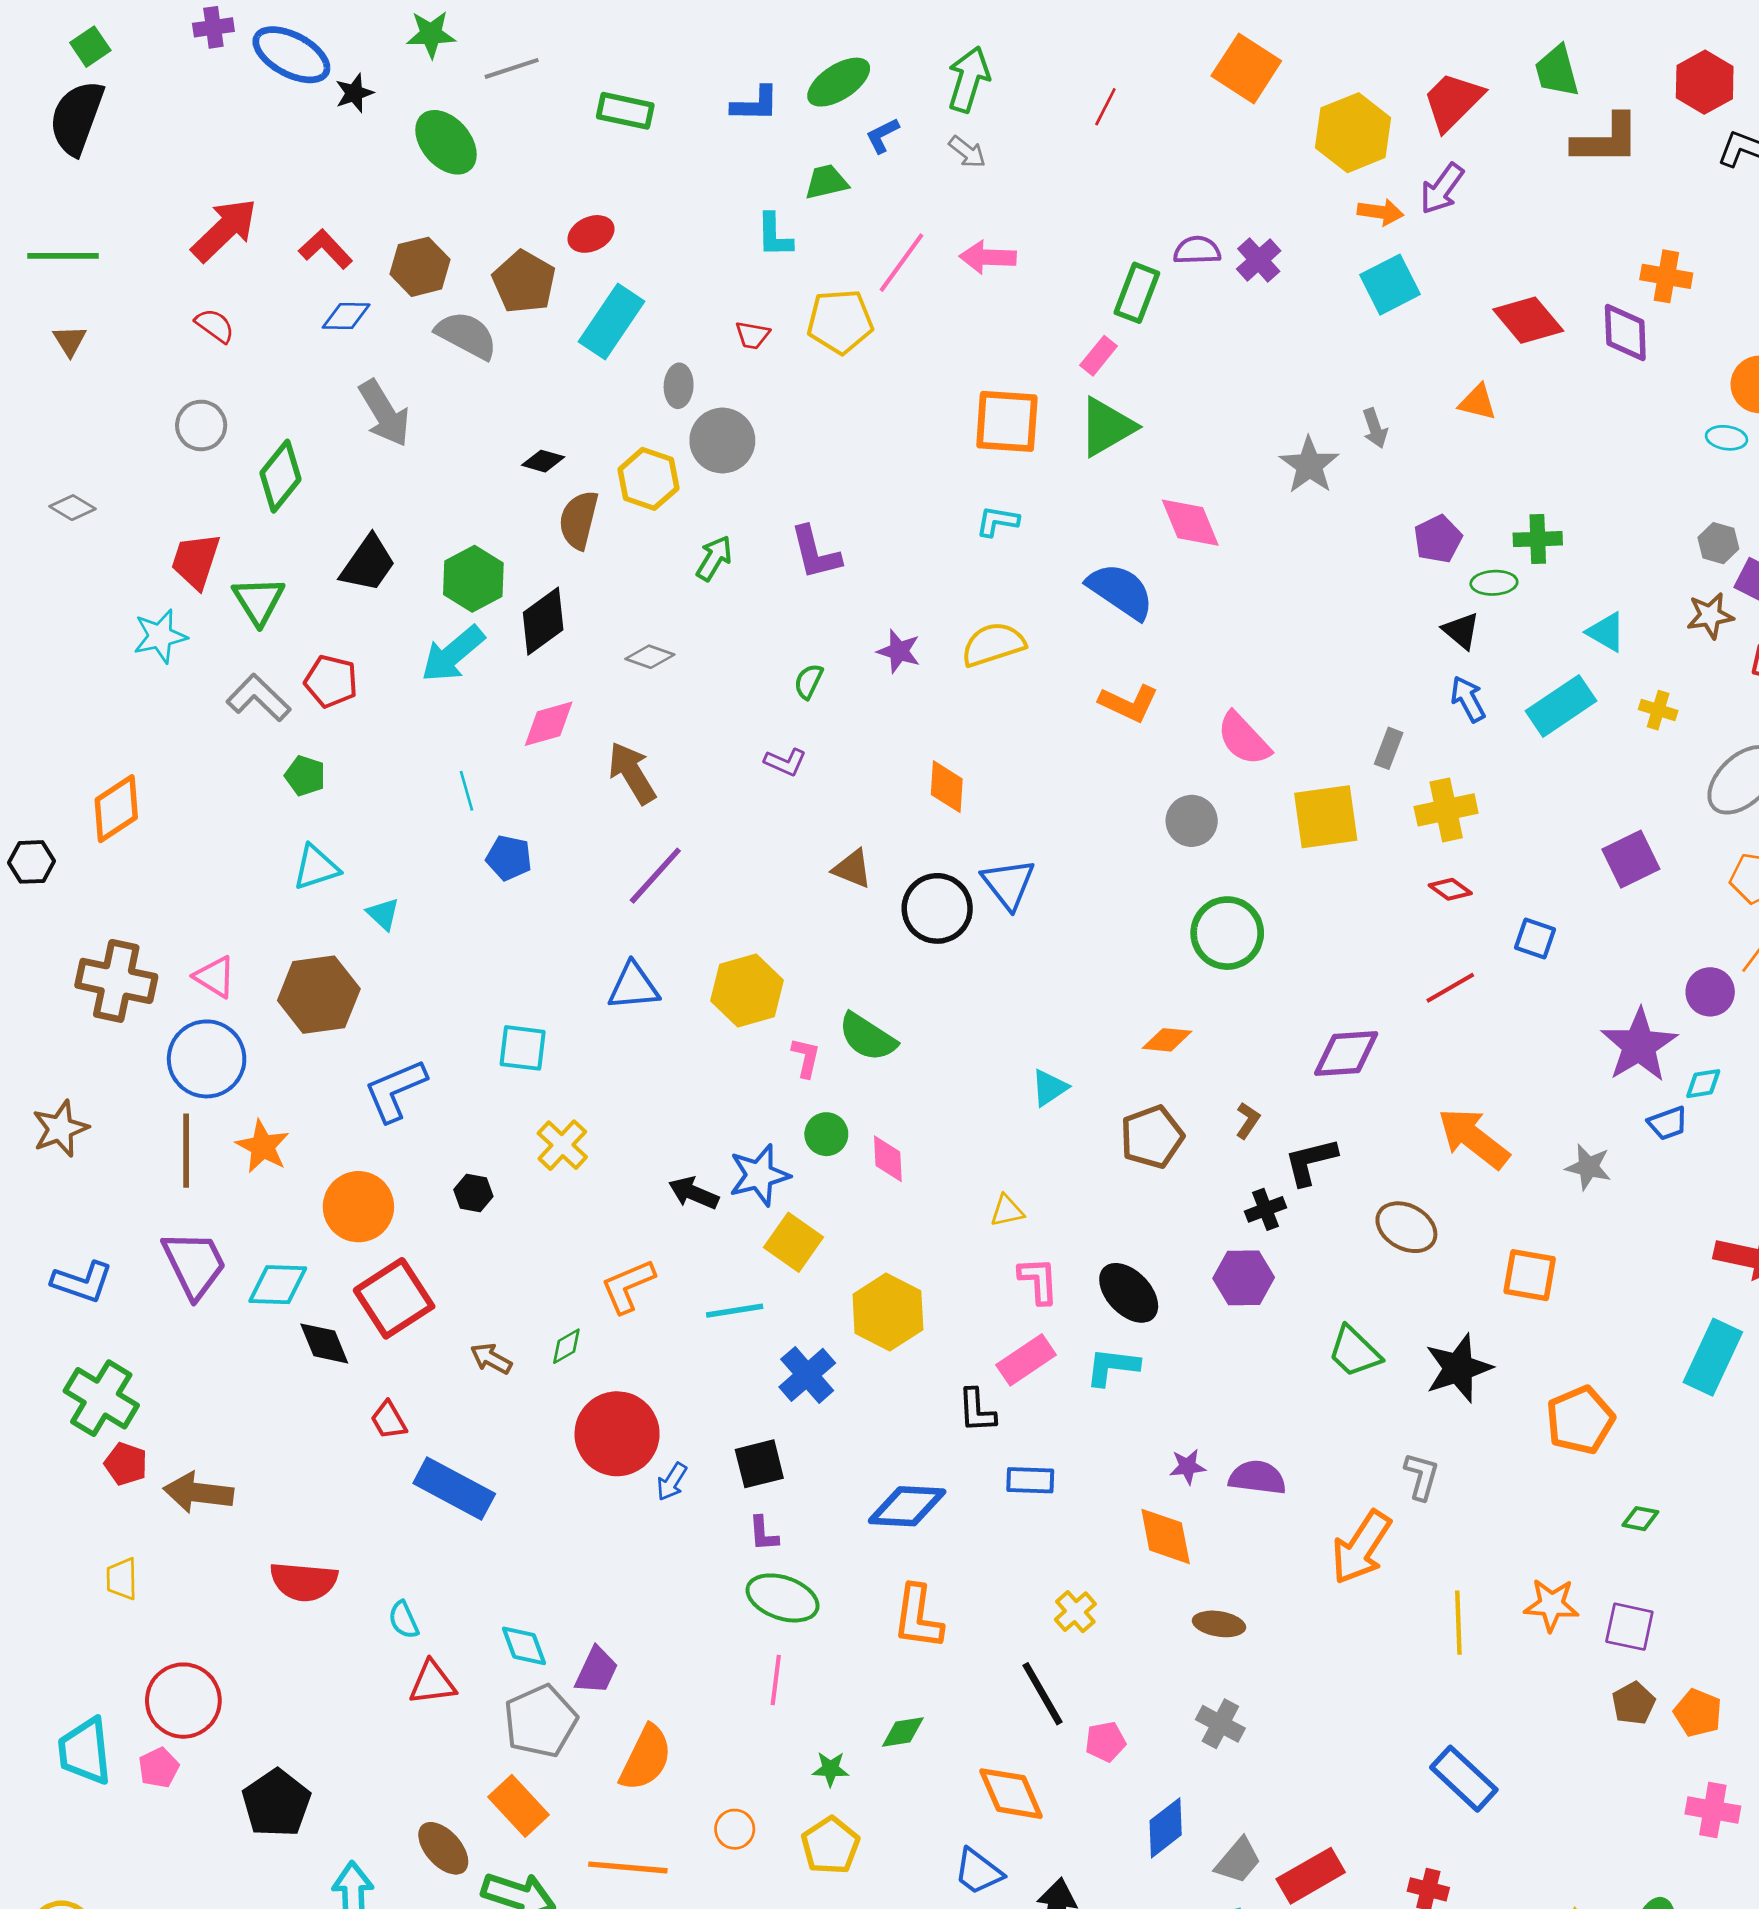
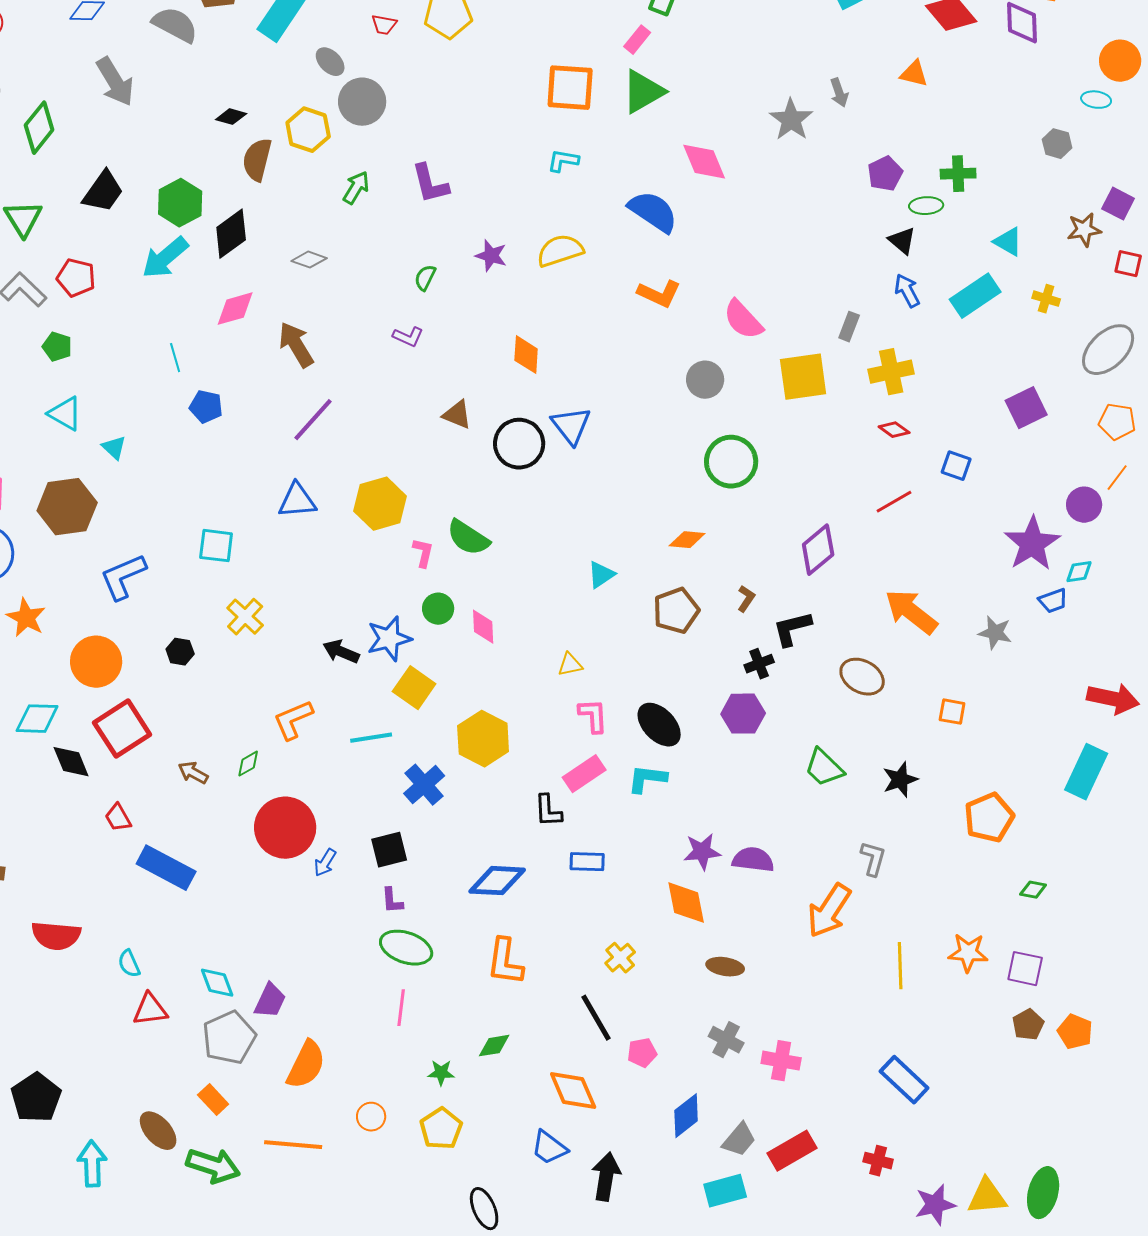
gray ellipse: (679, 386) -> (330, 62), turned -48
gray hexagon: (1718, 543) -> (1057, 144), moved
cyan triangle: (316, 867) -> (65, 414), turned 48
purple diamond: (1346, 1053) -> (818, 550), turned -36
orange square: (1530, 1275) -> (952, 712), size x0.7
black star: (1458, 1368) -> (900, 780), size x0.7
purple star: (1188, 1467) -> (702, 852), size x1.4
orange rectangle: (519, 1806) -> (213, 1100), size x0.7
pink cross: (1713, 1810) -> (781, 1061), moved

